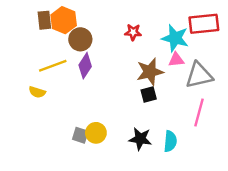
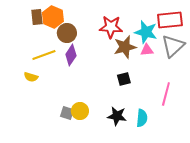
red star: (133, 32) -> (111, 27), size x1.6
brown star: (150, 72) -> (125, 47), moved
gray triangle: (199, 75) -> (173, 46), moved, turned -30

